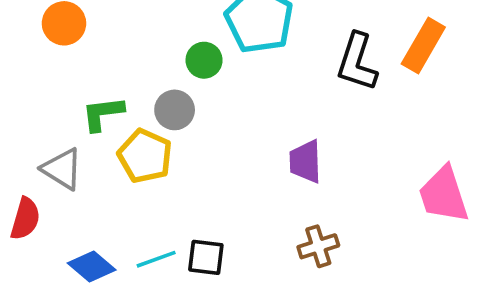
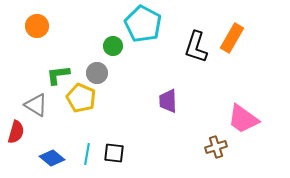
pink trapezoid: (444, 195) -> (243, 119), turned -36
brown cross: (318, 246) -> (216, 147), moved
cyan line: (156, 259) -> (87, 154), turned -60

